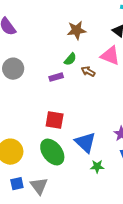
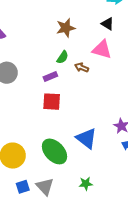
red square: (55, 120) -> (52, 102), moved
green star: (97, 166) -> (86, 184), moved

